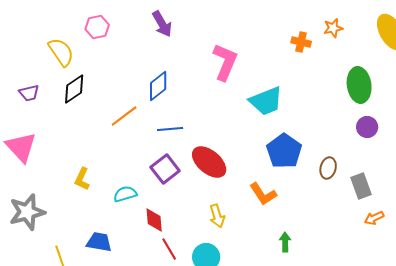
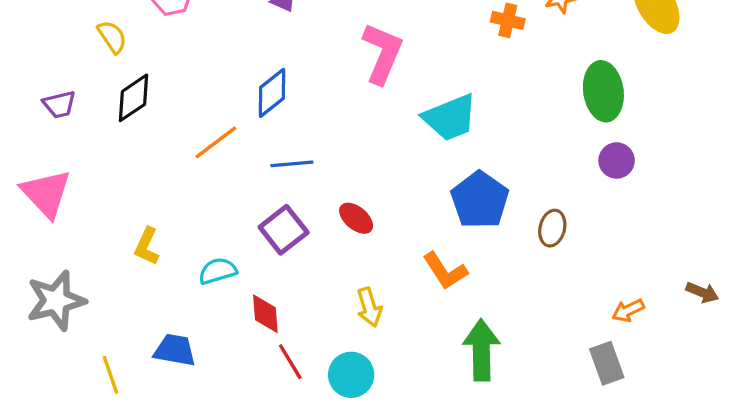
yellow semicircle: (61, 52) -> (112, 37), size x0.7
red ellipse: (209, 162) -> (356, 218), size x0.6
gray rectangle: (361, 186) -> (607, 363), moved
green arrow: (285, 242) -> (481, 350), size x1.8

